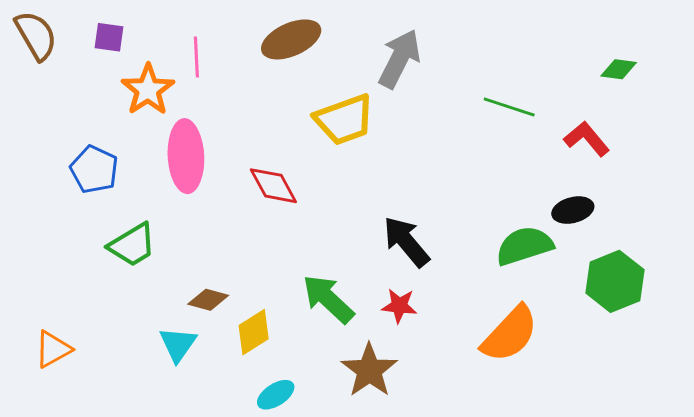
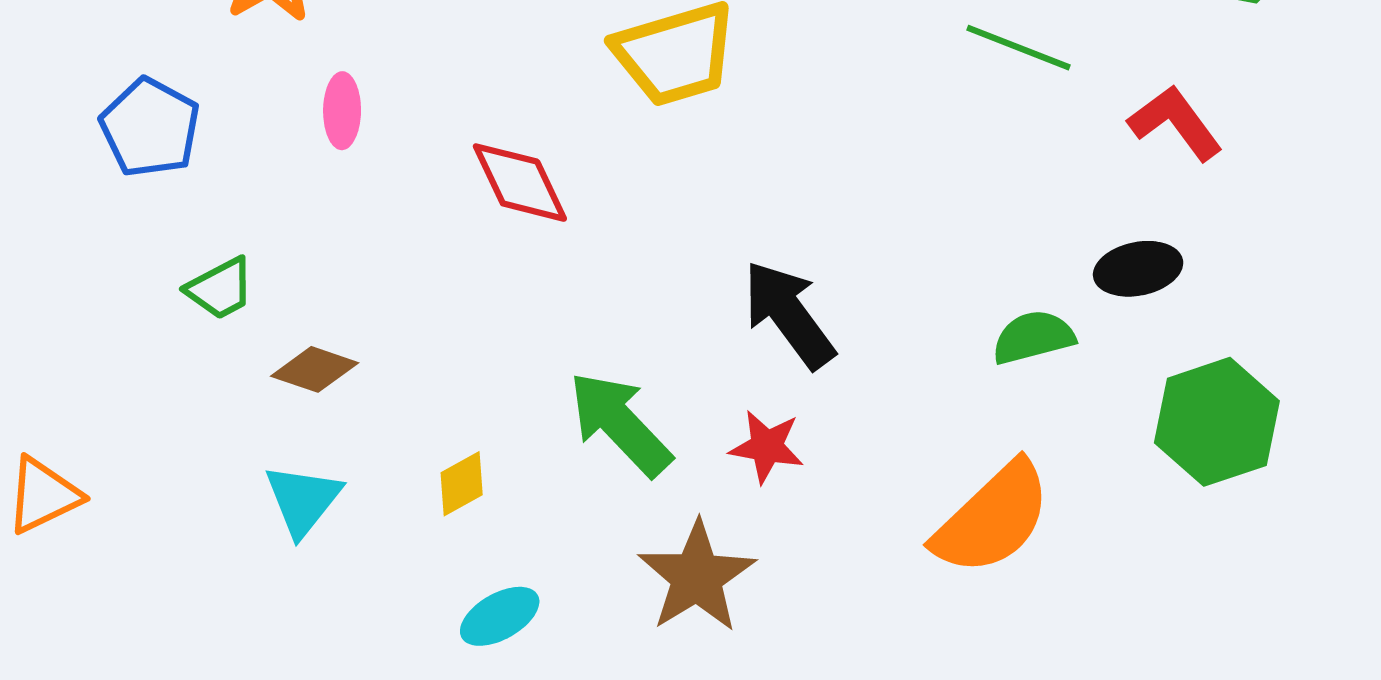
pink ellipse: (186, 156) -> (342, 111), size x0.5
green trapezoid: (132, 245) -> (220, 289), size x0.7
green semicircle: (524, 246) -> (1033, 337), size x0.7
brown diamond: (208, 300) -> (315, 369), moved
yellow diamond: (254, 332) -> (462, 484), size x0.7

